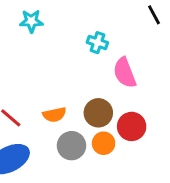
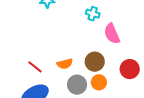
red circle: (132, 126) -> (130, 69), moved

